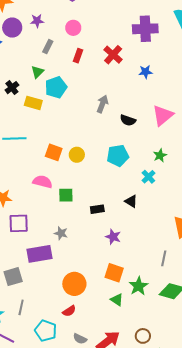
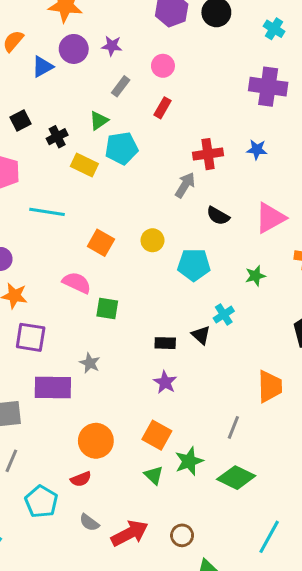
red cross: (113, 55) -> (208, 154), moved, turned 30
yellow circle: (77, 155) -> (152, 240), moved
cyan cross: (148, 177) -> (224, 315), moved
black rectangle: (97, 209) -> (165, 343), moved

